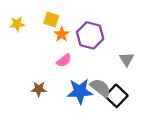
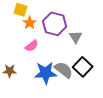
gray triangle: (127, 59) -> (76, 37), moved
black square: (116, 96) -> (83, 67), moved

